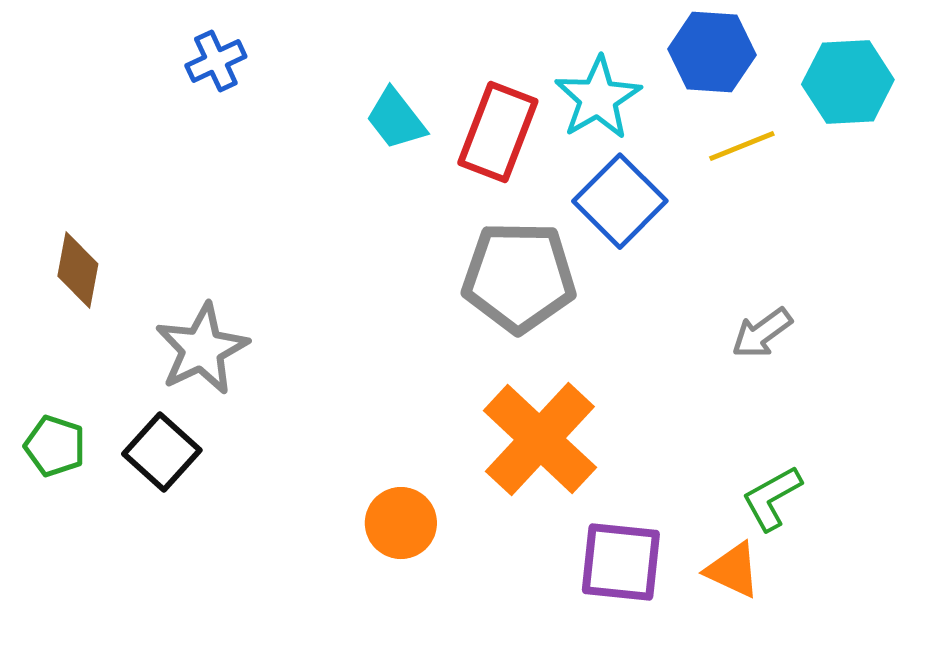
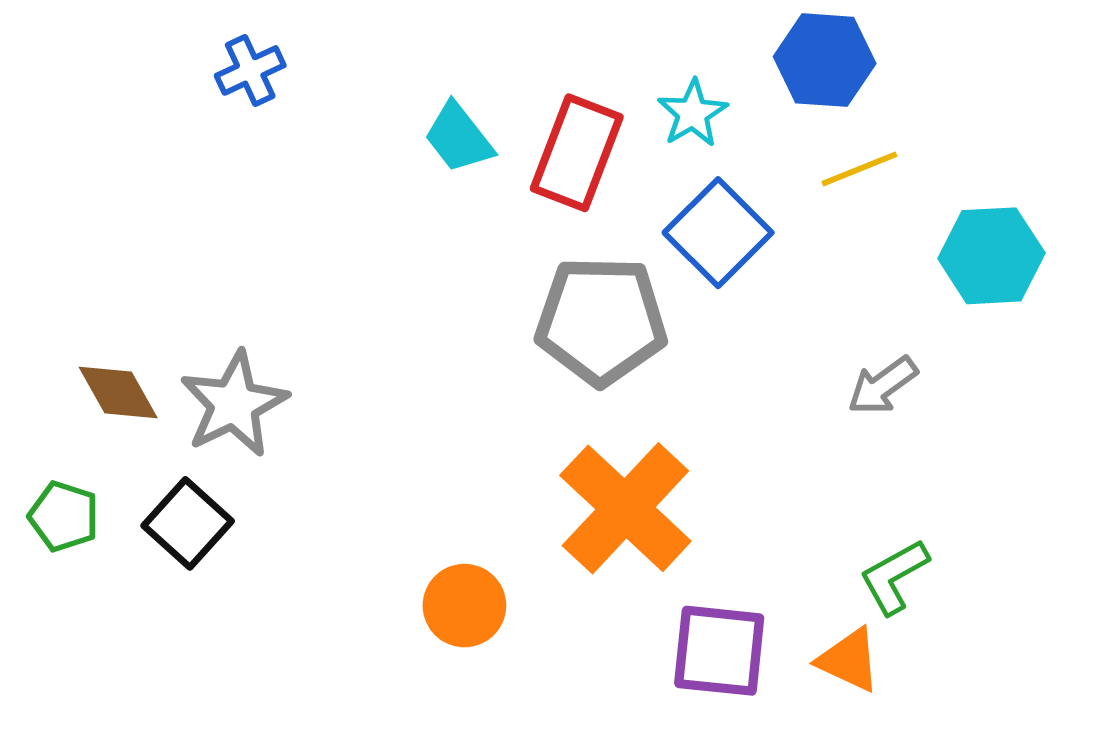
cyan hexagon: (848, 82) -> (991, 256), moved
cyan star: (598, 98) -> (693, 113), size x0.7
brown diamond: (78, 270) -> (118, 392), moved, turned -40

